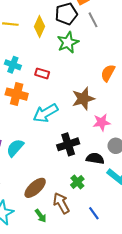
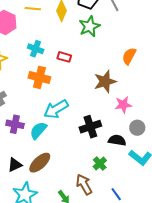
cyan arrow: (45, 113) -> (56, 109), moved
brown ellipse: (35, 188) -> (40, 163), moved

